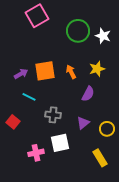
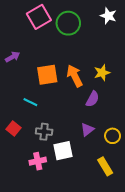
green circle: (78, 31) -> (68, 23), moved
white star: (103, 36) -> (108, 16), moved
orange arrow: (71, 72) -> (75, 76), size x1.5
purple arrow: (21, 74) -> (12, 57), moved
gray cross: (53, 115) -> (44, 132), moved

